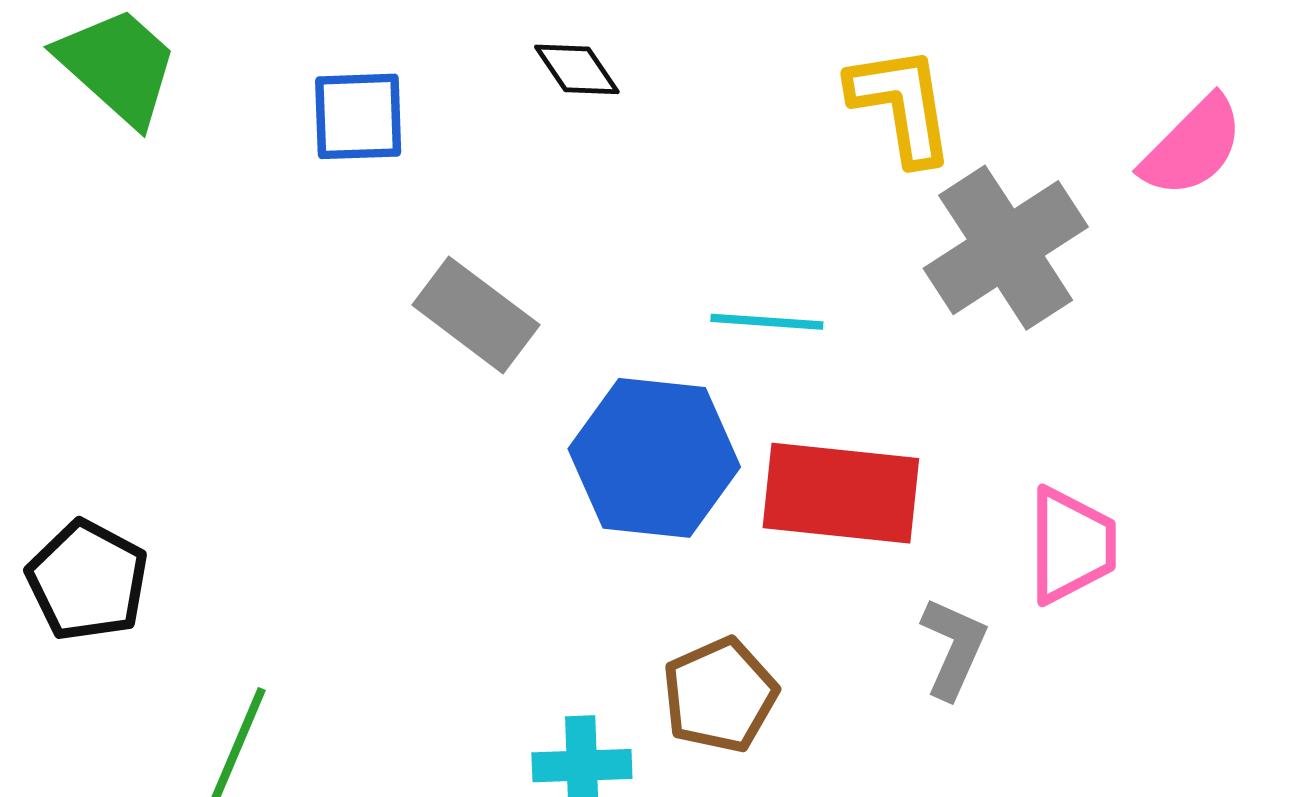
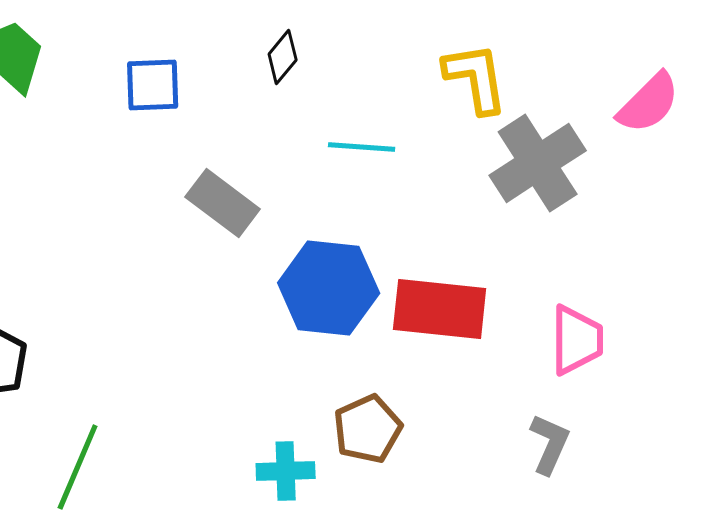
black diamond: (577, 69) -> (283, 57), turned 74
cyan line: (767, 322) -> (362, 147), moved
gray L-shape: (954, 648) -> (550, 444), moved

